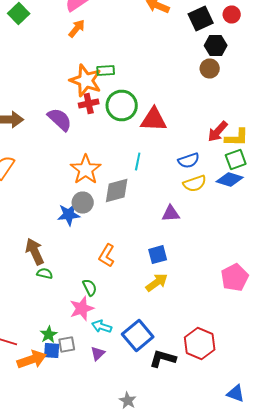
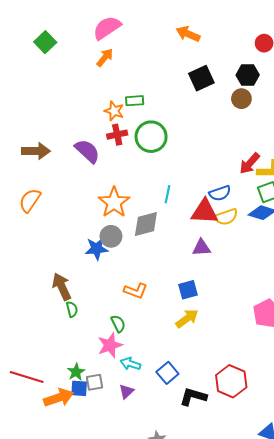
black square: (201, 18) -> (201, 78), moved
orange star: (86, 80) -> (114, 111), size x0.6
red triangle: (154, 120) -> (204, 212), moved
orange L-shape: (107, 256) -> (136, 291), turned -100
green semicircle: (45, 274) -> (72, 309), turned 63
blue square: (138, 336) -> (167, 373), size x0.7

